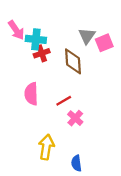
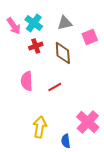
gray triangle: (87, 36) -> (65, 23), moved, turned 42
cyan cross: (36, 39) -> (34, 23), moved, turned 30
pink cross: (75, 118) -> (88, 122), moved, size x1.6

